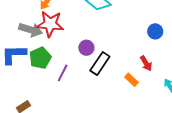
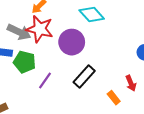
purple circle: (86, 48) -> (72, 42), moved, size x1.6
green pentagon: (40, 58) -> (25, 62), turned 30

